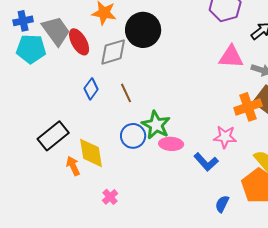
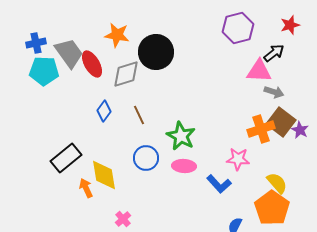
pink triangle: (231, 57) -> (259, 71), moved
green star: (156, 125) -> (181, 136), moved

